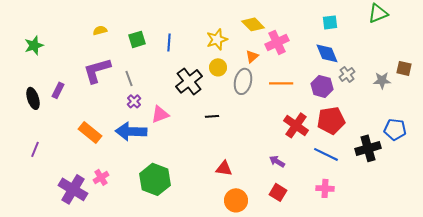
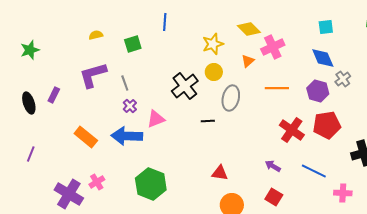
blue line: (169, 42) -> (165, 22), moved
gray ellipse: (243, 81) -> (231, 98), moved
blue line: (326, 154) -> (314, 171), moved
pink cross: (325, 188) -> (343, 193), moved

